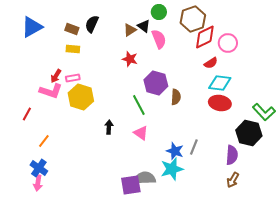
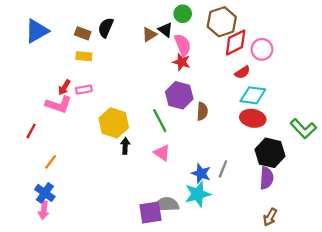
red star: (130, 59) -> (182, 62), moved
yellow hexagon: (81, 97) -> (114, 123), moved
black hexagon: (249, 133) -> (270, 153), moved
brown arrow: (233, 180) -> (270, 217), moved

